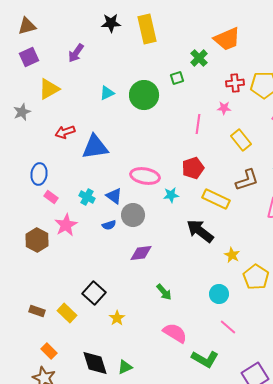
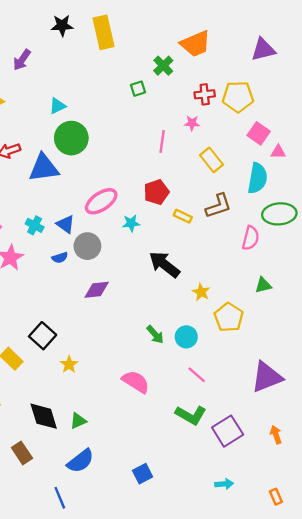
green circle: (144, 95) -> (71, 138), moved
pink ellipse: (145, 176) -> (101, 201), turned -44
yellow rectangle: (216, 199) -> (183, 216), moved, size x0.6
green arrow: (164, 292) -> (155, 335), moved
green L-shape: (205, 359) -> (191, 415), moved

